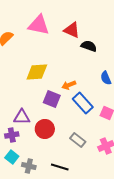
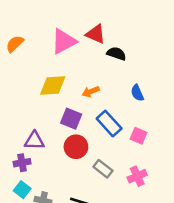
pink triangle: (39, 25) -> (64, 41), moved, turned -40
orange arrow: (69, 85) -> (91, 92), moved
red circle: (45, 129) -> (76, 147), moved

